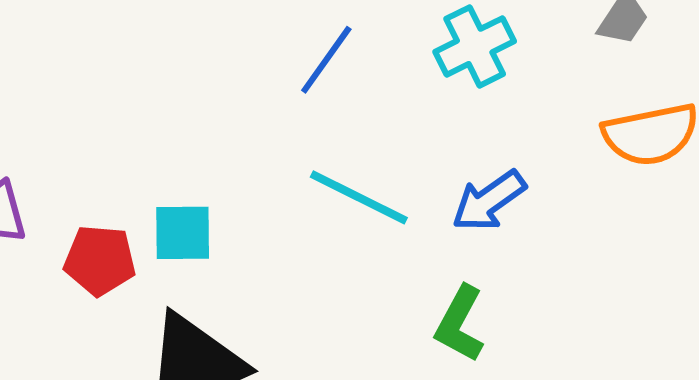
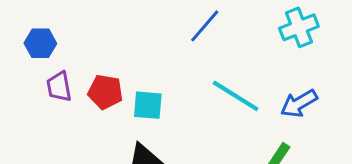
blue line: (326, 60) -> (205, 26), moved
red pentagon: (100, 260) -> (105, 92), moved

